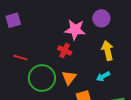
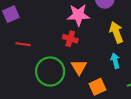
red line: (20, 58) -> (23, 44), moved
cyan arrow: (103, 76) -> (115, 61), turned 112

